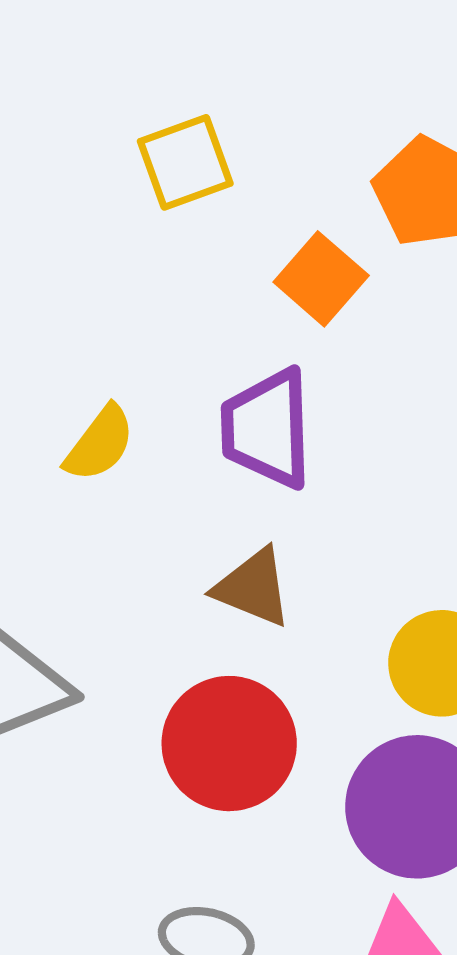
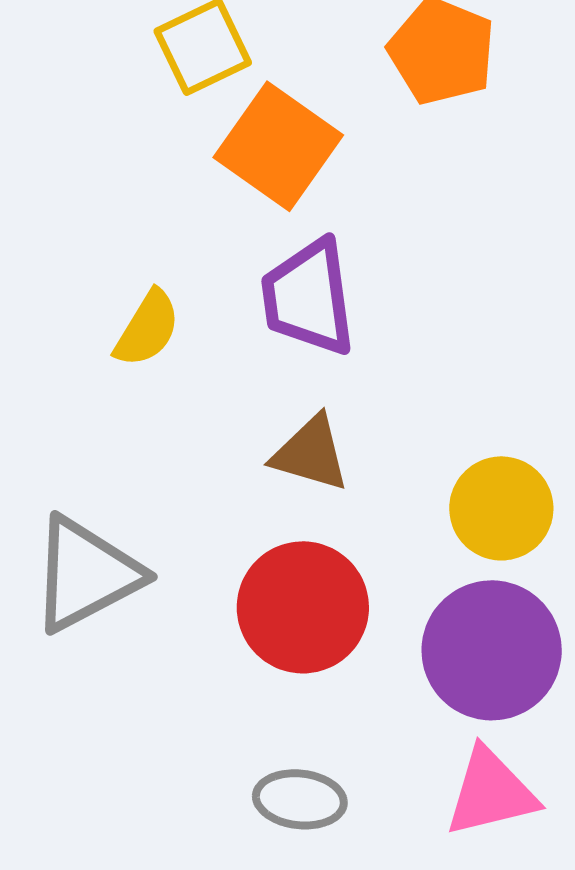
orange square: (321, 279) -> (278, 146), moved, size x1.4

